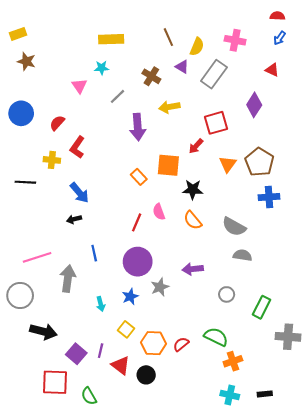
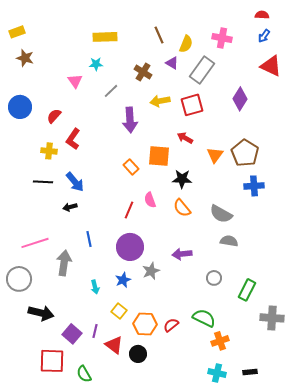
red triangle: (272, 70) -> (271, 66), moved, size x1.6
red square: (216, 123) -> (192, 105), moved
red arrow: (196, 146) -> (185, 138), turned 77
black line: (25, 182) -> (43, 182), moved

